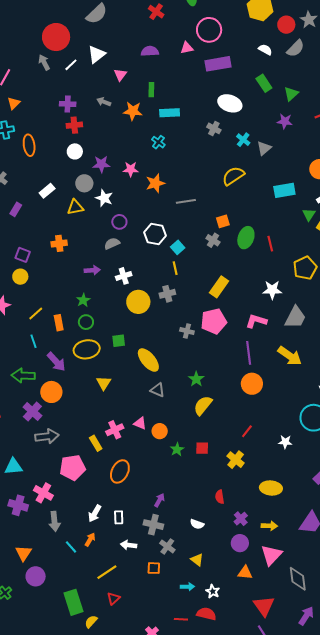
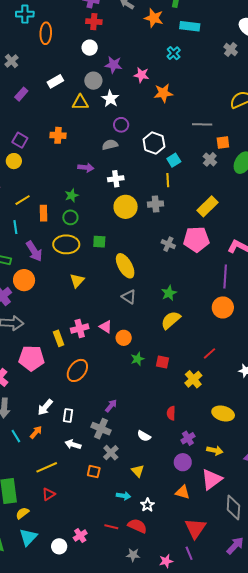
gray line: (186, 201) -> (202, 124), moved

